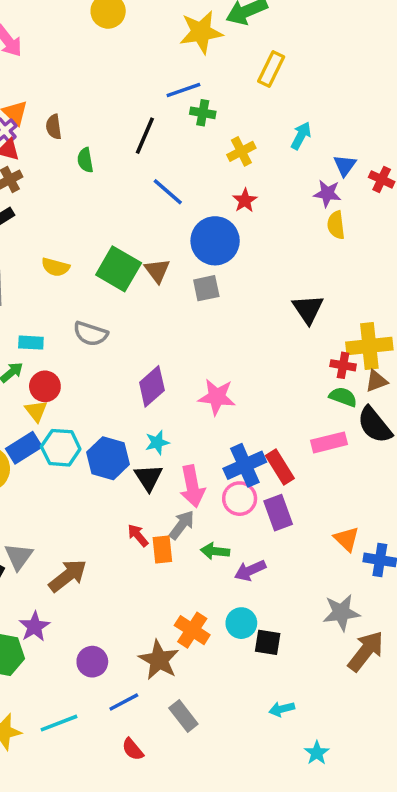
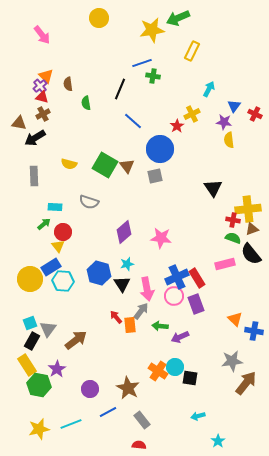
yellow cross: (241, 151) -> (192, 114), moved
cyan hexagon: (61, 448) -> (63, 281), moved
orange cross: (192, 630) -> (158, 371), moved
red semicircle: (133, 749) -> (139, 445), moved, turned 136

